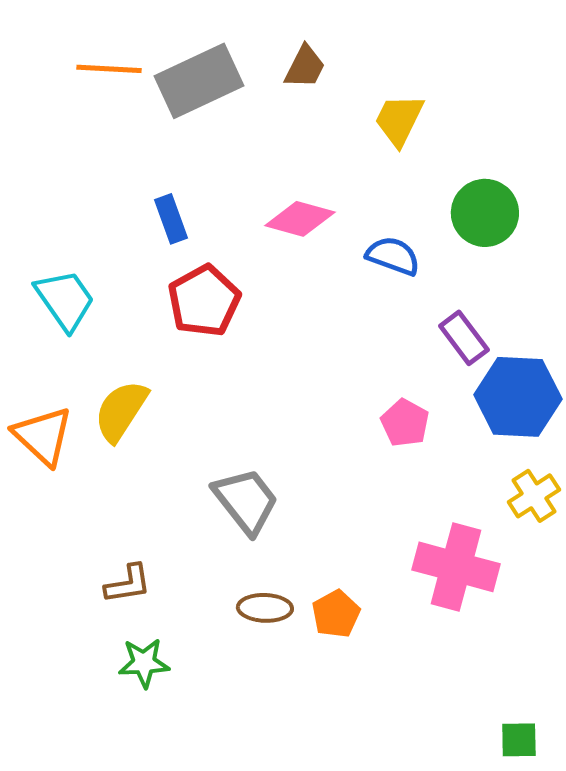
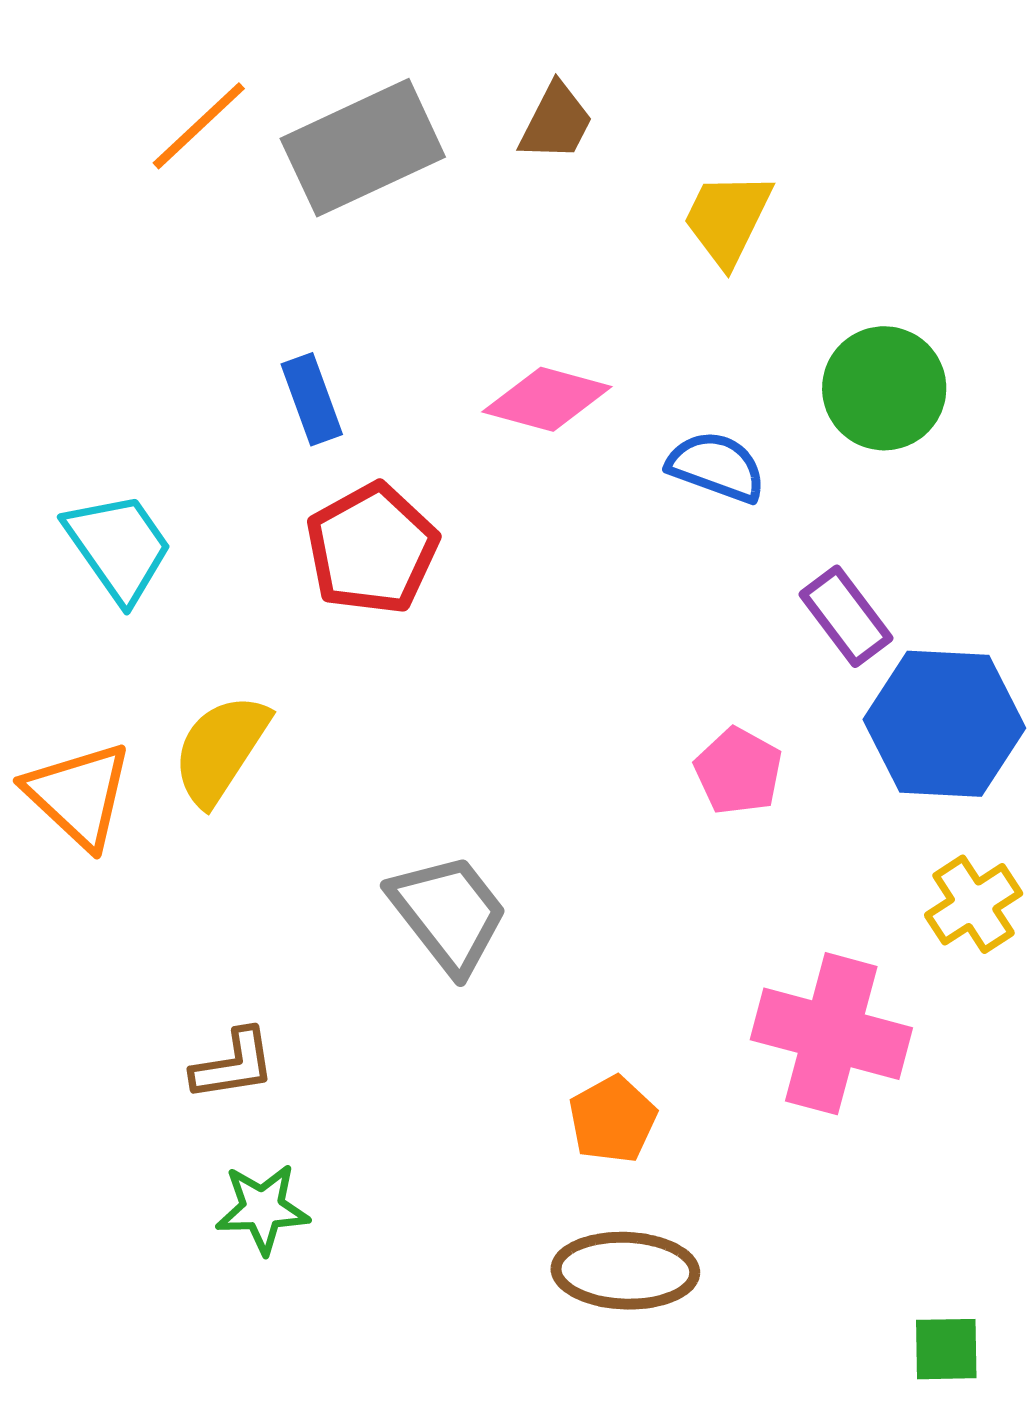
orange line: (109, 69) -> (199, 126), turned -46
brown ellipse: (265, 608) -> (625, 1271), moved, size x1.4

